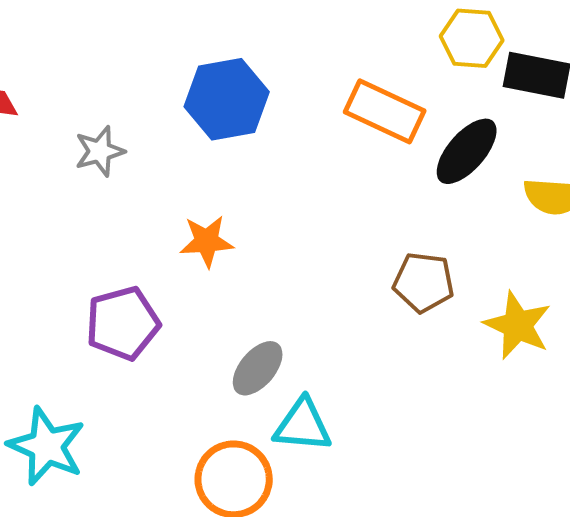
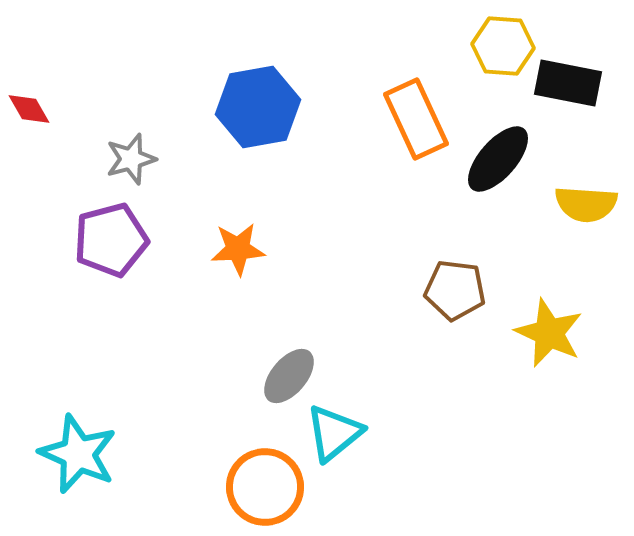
orange rectangle: (385, 111) -> (416, 119), turned 40
purple pentagon: (123, 323) -> (111, 240), moved
cyan triangle: (303, 425) -> (334, 433), turned -44

